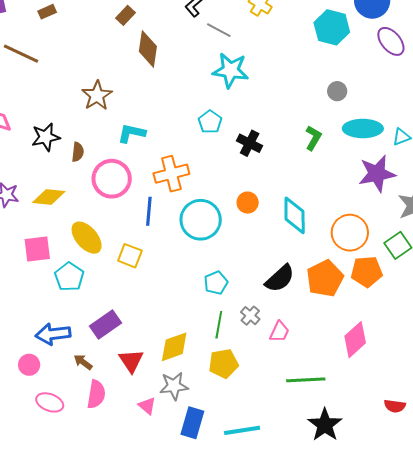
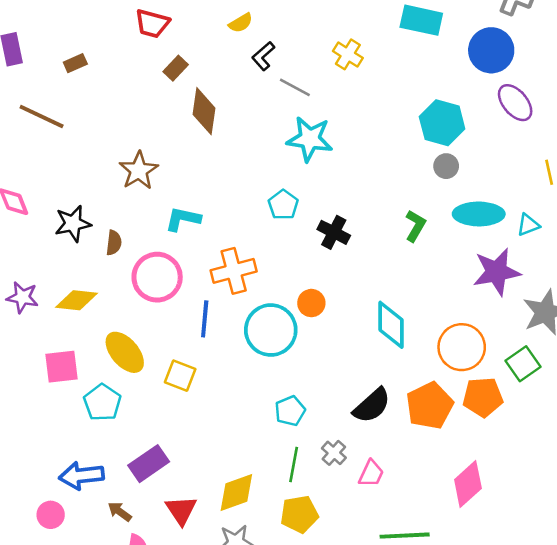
cyan hexagon: (332, 27) -> (442, 123), moved
orange circle: (248, 203) -> (311, 303), moved

